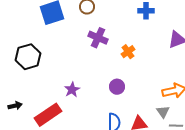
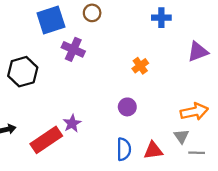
purple cross: (98, 38) -> (73, 49), moved
purple star: (72, 90) -> (72, 123), moved

